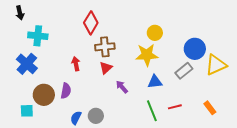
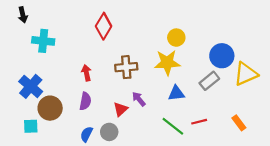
brown cross: (105, 47) -> (126, 67), moved
blue cross: (27, 64) -> (31, 86), moved
red triangle: (106, 68) -> (121, 109), moved
purple semicircle: (66, 91) -> (85, 101), moved
green line: (152, 111) -> (173, 126), turned -30

